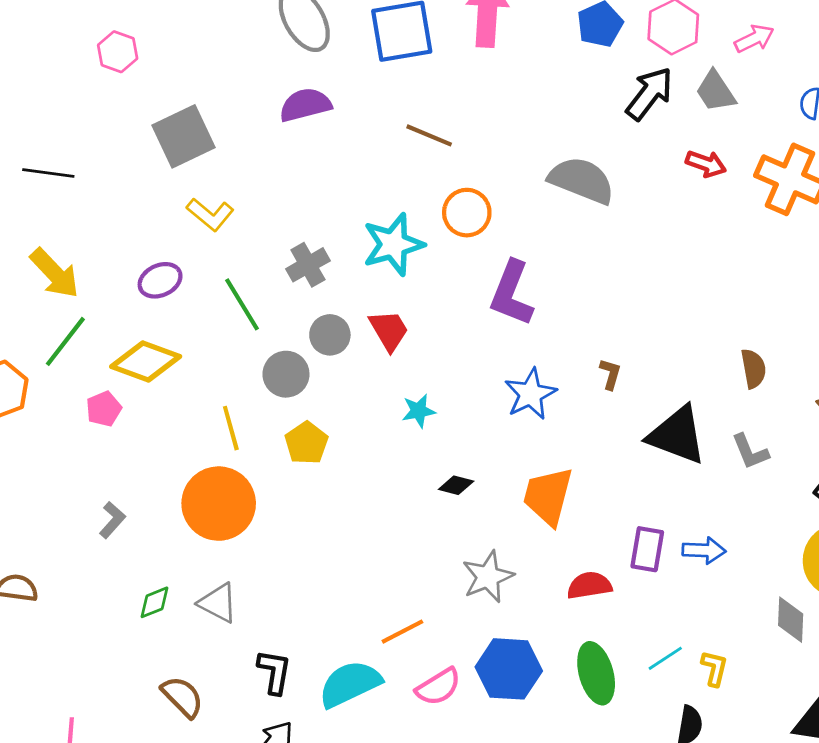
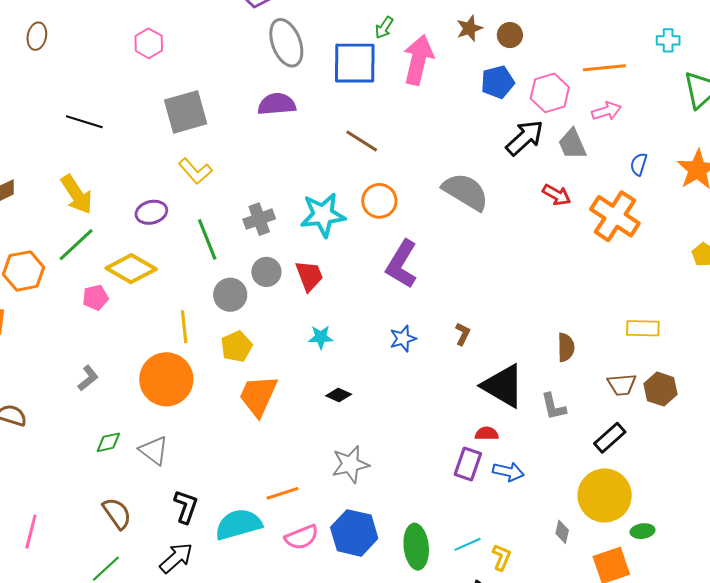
blue star: (530, 394) -> (403, 339), size x0.7
orange trapezoid: (548, 496) -> (258, 396), moved
red semicircle: (589, 585) -> (487, 434), moved, size x0.7
gray diamond: (791, 620) -> (562, 532), size x0.7

